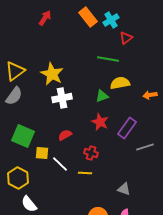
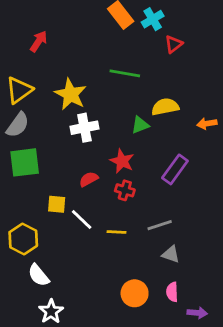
red arrow: (45, 18) -> (39, 41), moved
green line: (108, 59) -> (125, 73), moved
red star: (100, 122) -> (122, 161), moved
green square: (23, 136) -> (25, 162), moved, turned -30
gray line: (145, 147) -> (160, 225), moved
red cross: (91, 153) -> (125, 190), moved

